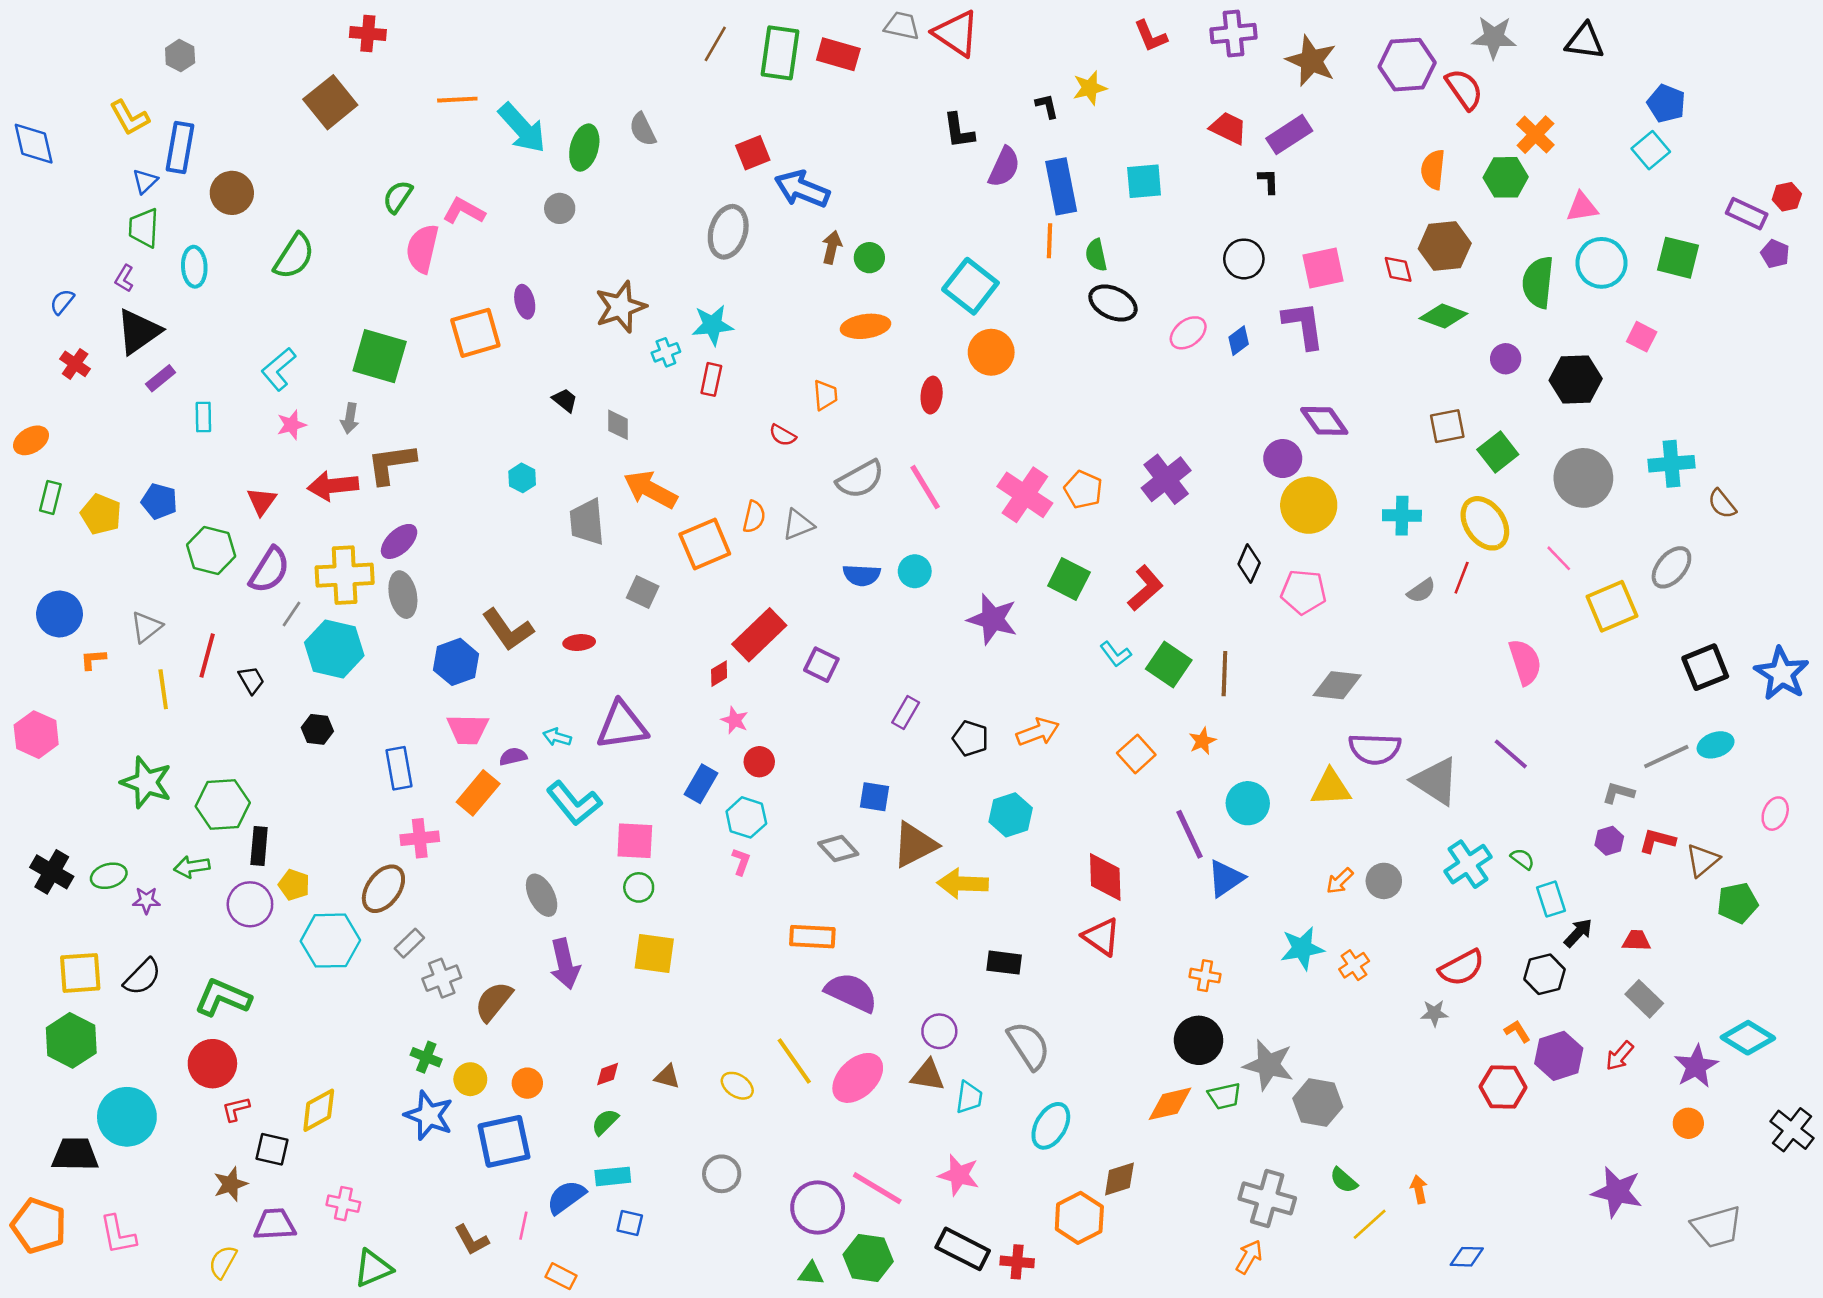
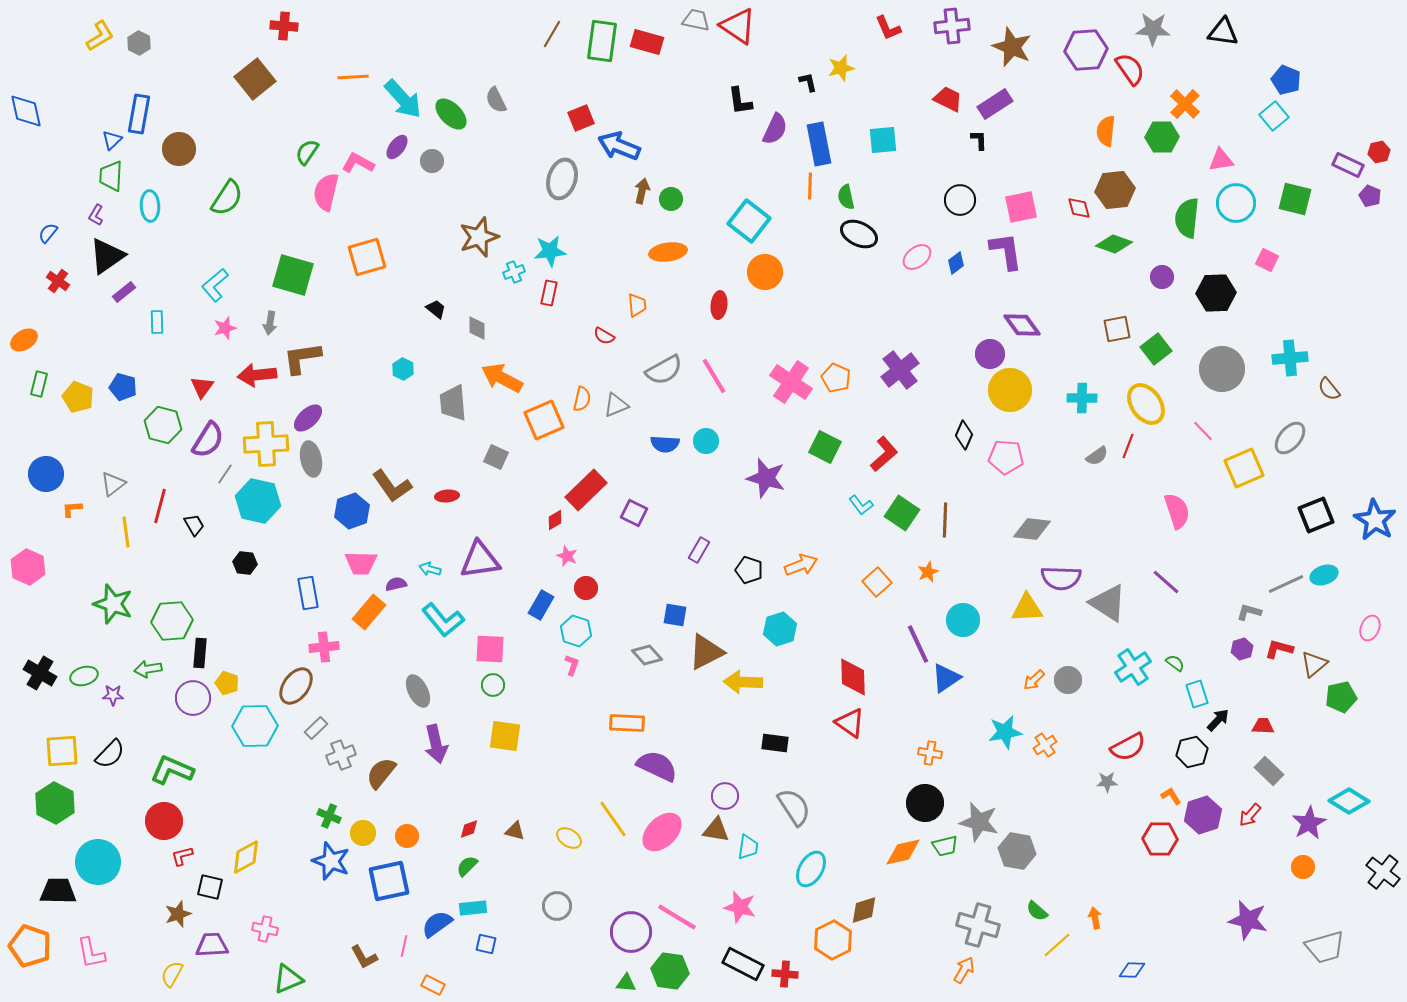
yellow L-shape: (129, 118) -> (100, 36), moved, turned -92
green ellipse: (584, 148) -> (451, 114), turned -60
purple ellipse: (525, 302) -> (397, 147), moved, turned 50

